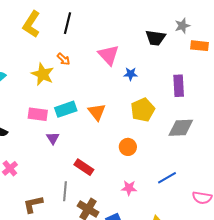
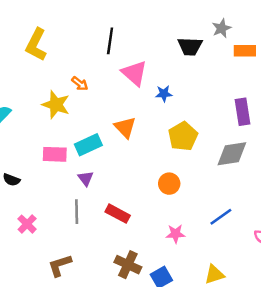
black line: (67, 23) -> (110, 41), moved
purple rectangle: (179, 86) -> (242, 112), moved
orange triangle: (97, 112) -> (125, 127), moved
purple triangle: (53, 138) -> (86, 178), moved
gray line: (65, 191) -> (77, 212), moved

